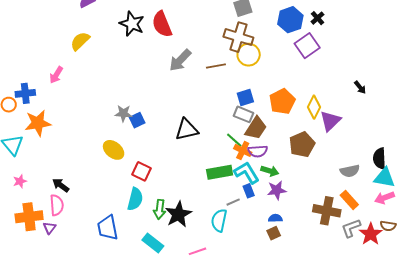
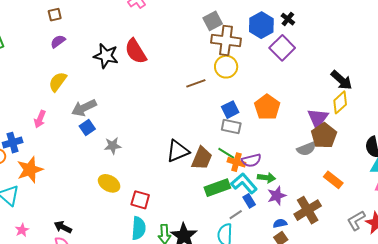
brown cross: (238, 37) -> (226, 41), moved
gray arrow: (180, 60) -> (84, 108), moved, turned 30
black arrow: (360, 87) -> (341, 80), size x1.6
yellow diamond: (314, 107) -> (340, 102), moved, turned 30
blue square: (137, 120) -> (87, 128), moved
brown trapezoid: (256, 128) -> (202, 158), moved
brown pentagon: (302, 144) -> (324, 136), moved
gray semicircle: (350, 171) -> (306, 149), moved
orange rectangle: (349, 200) -> (333, 180), moved
brown cross: (327, 211) -> (308, 210), moved, turned -32

